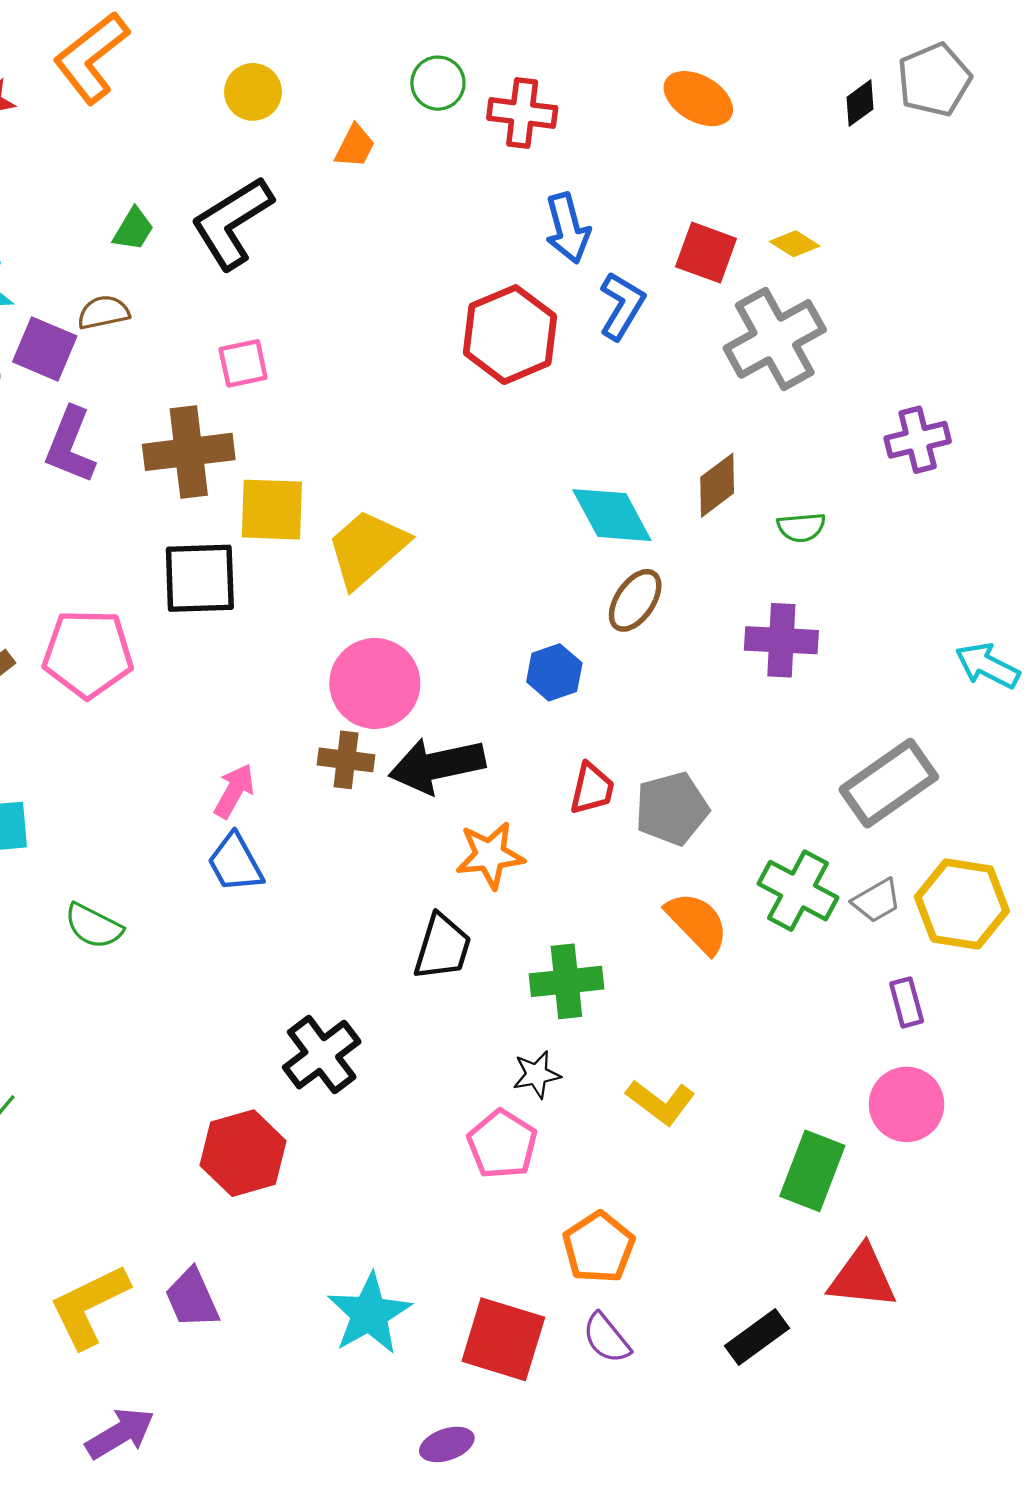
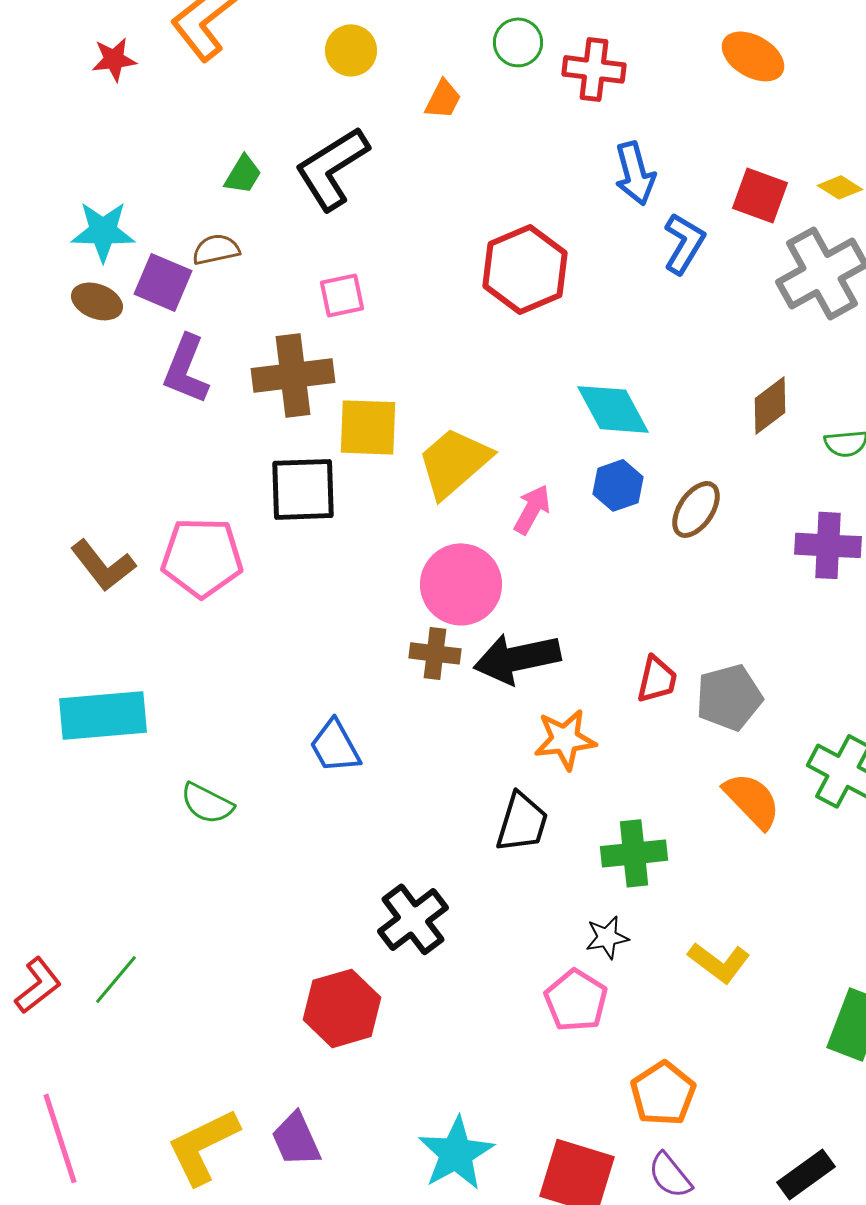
red hexagon: (510, 335) -> (525, 269), moved
cyan diamond: (612, 515) -> (613, 409), moved
blue hexagon: (554, 672) -> (618, 485), moved
pink arrow: (234, 791) -> (532, 509), moved

